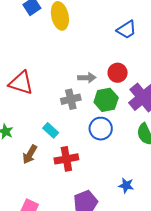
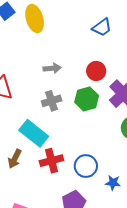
gray arrow: (87, 78) -> (52, 68), moved
blue circle: (101, 129) -> (86, 166), moved
cyan rectangle: (51, 130) -> (34, 133), size x1.8

